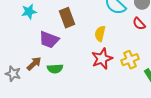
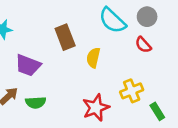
brown rectangle: (67, 18) -> (65, 37), moved
red star: (102, 59) -> (96, 108), moved

